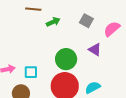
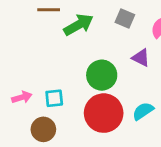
green arrow: (53, 22) -> (78, 25), size x1.5

